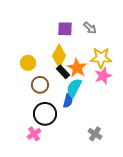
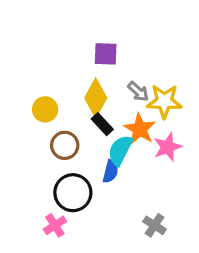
gray arrow: (90, 28) -> (138, 91), moved
orange star: (77, 68) -> (140, 129), moved
pink star: (103, 76) -> (168, 147), moved

